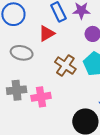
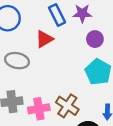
brown cross: (65, 65) -> (67, 106), moved

